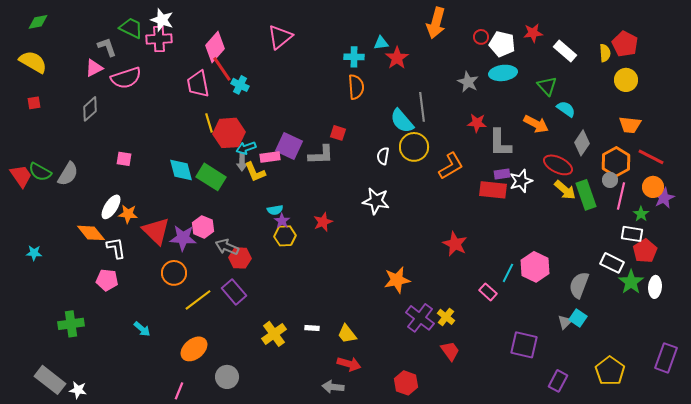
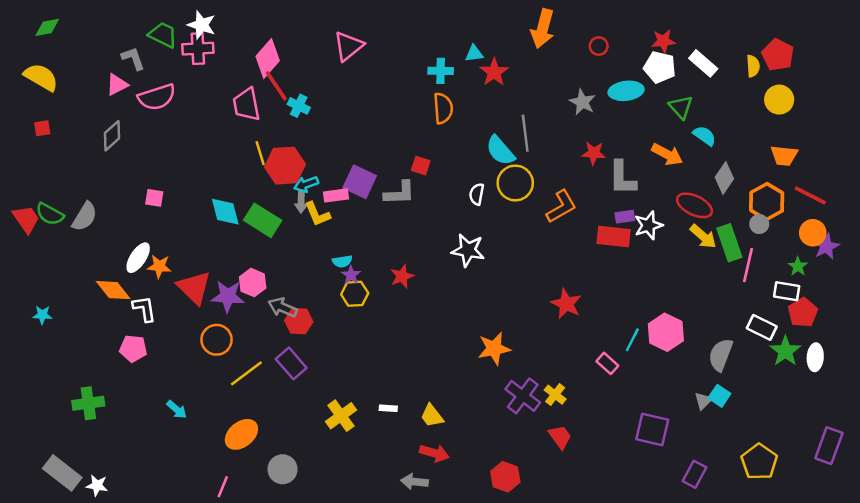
white pentagon: (502, 44) -> (660, 67), moved
pink line: (621, 196) -> (748, 265), moved

